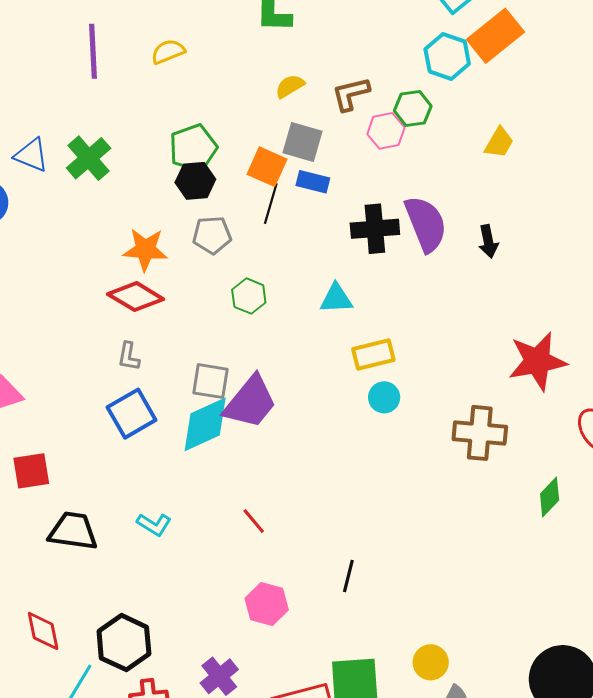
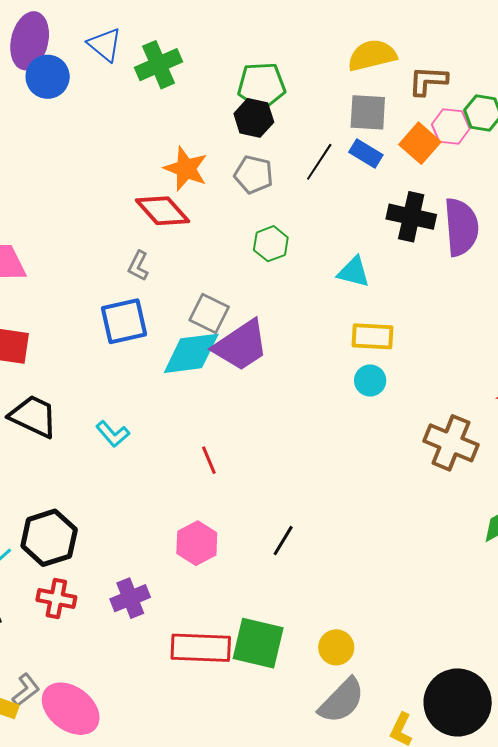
yellow semicircle: (290, 86) -> (372, 55), size x1.6
gray square: (303, 142) -> (368, 112), turned -30
orange square: (267, 167) -> (420, 143), moved

